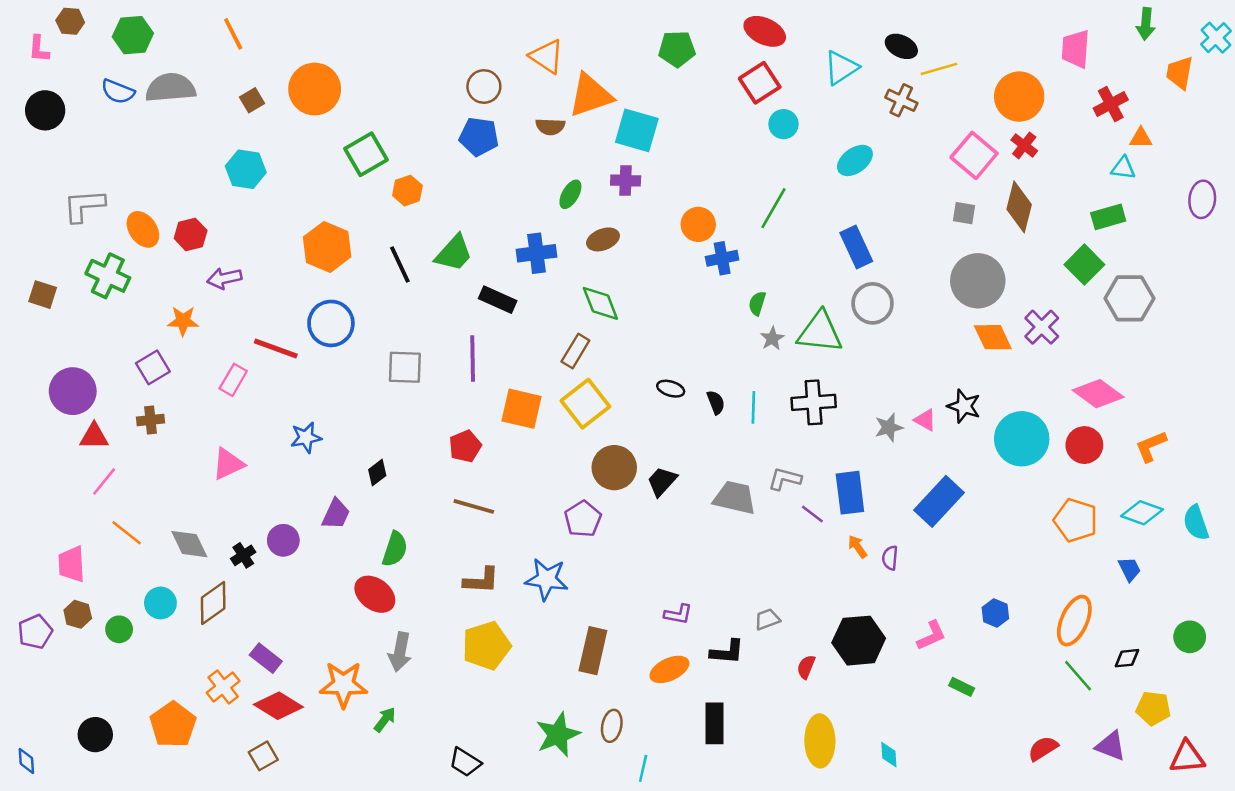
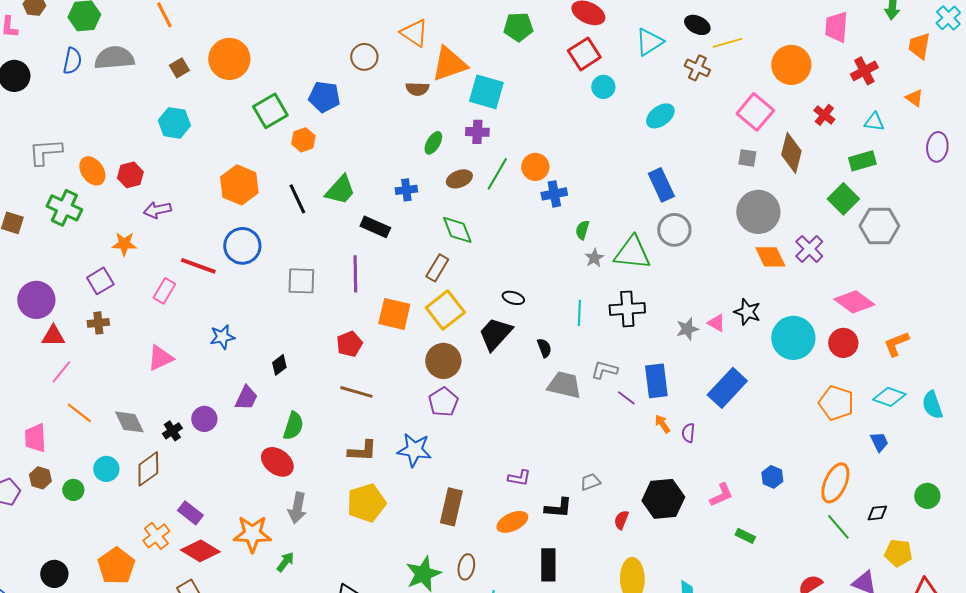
blue semicircle: (118, 92) -> (72, 61), turned -100
blue pentagon: (479, 137) -> (324, 97), moved
orange triangle: (1141, 138) -> (914, 98), moved, turned 36
red cross: (1024, 145) -> (824, 115), moved
green line: (773, 208) -> (497, 174), moved
blue cross: (537, 253) -> (406, 190), size x0.7
black semicircle: (716, 402) -> (544, 348), moved
brown circle: (614, 468) -> (443, 361), moved
black trapezoid: (662, 481) -> (495, 334), moved, size x1.4

